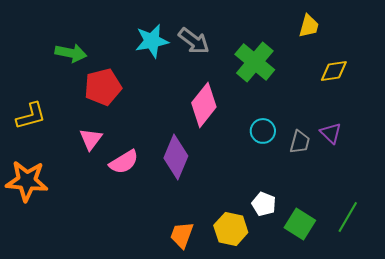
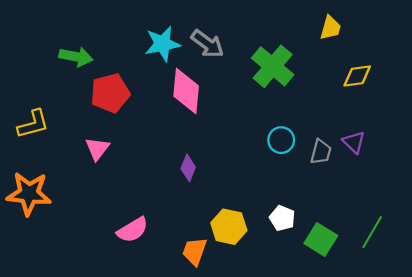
pink diamond: (204, 105) -> (186, 91), moved, turned -33
purple diamond: (176, 157) -> (188, 168), size x0.6
pink semicircle: (124, 162) -> (133, 230), moved
yellow hexagon: (231, 229) -> (229, 227), moved

